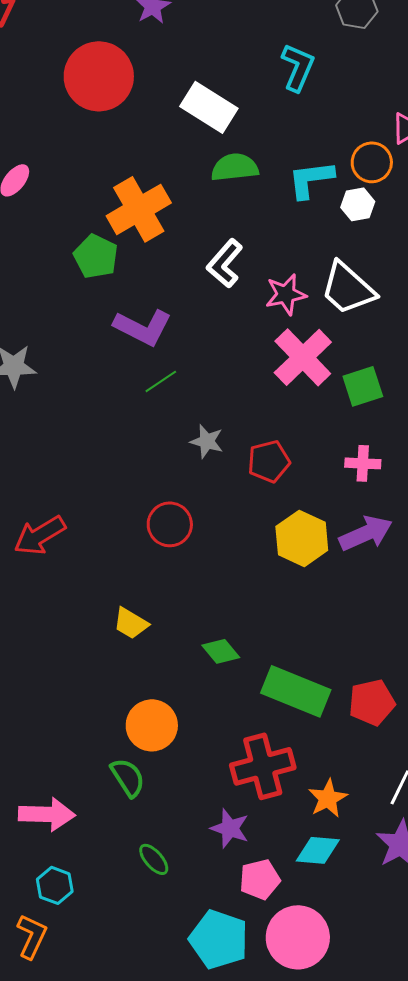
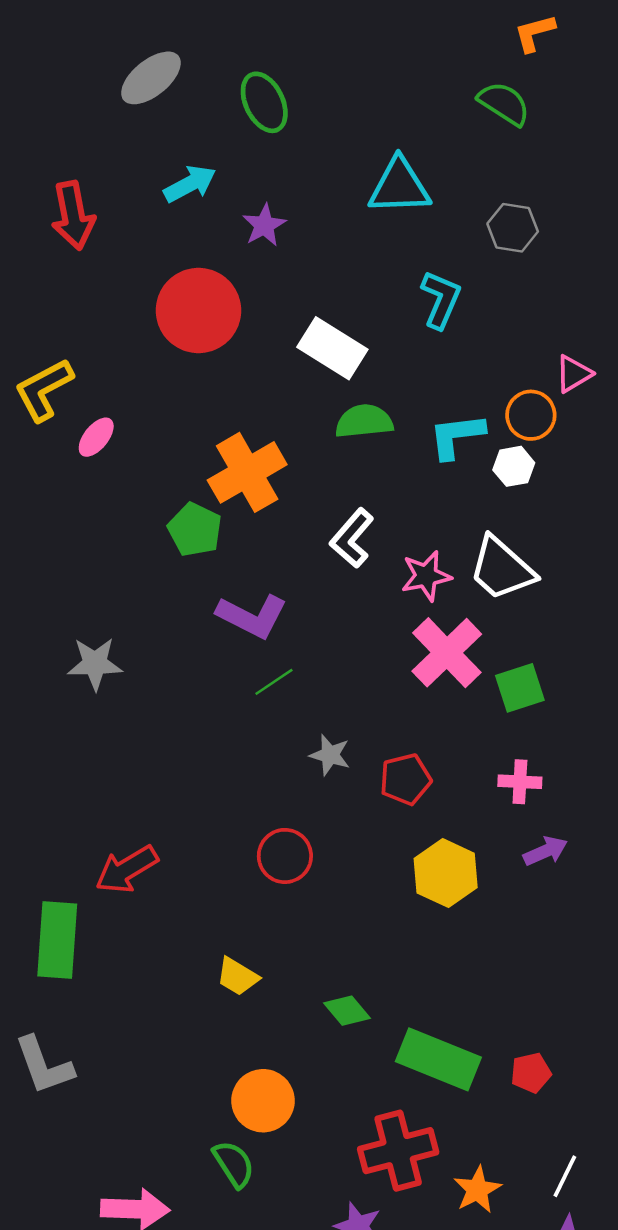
purple arrow: (366, 533) -> (545, 851), moved, size x0.7
red pentagon: (372, 702) -> (531, 1073), size x0.7

